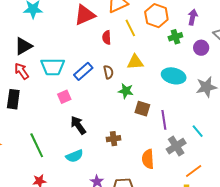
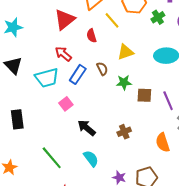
black triangle: (23, 46) -> (13, 65), turned -30
red arrow: (22, 71) -> (63, 54), moved
cyan semicircle: (75, 156) -> (91, 158), turned -90

